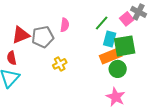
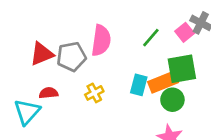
pink semicircle: (65, 25) -> (101, 40), size x1.6
cyan rectangle: (110, 39) -> (139, 85), moved
red semicircle: (12, 58) -> (49, 93), moved, turned 96

